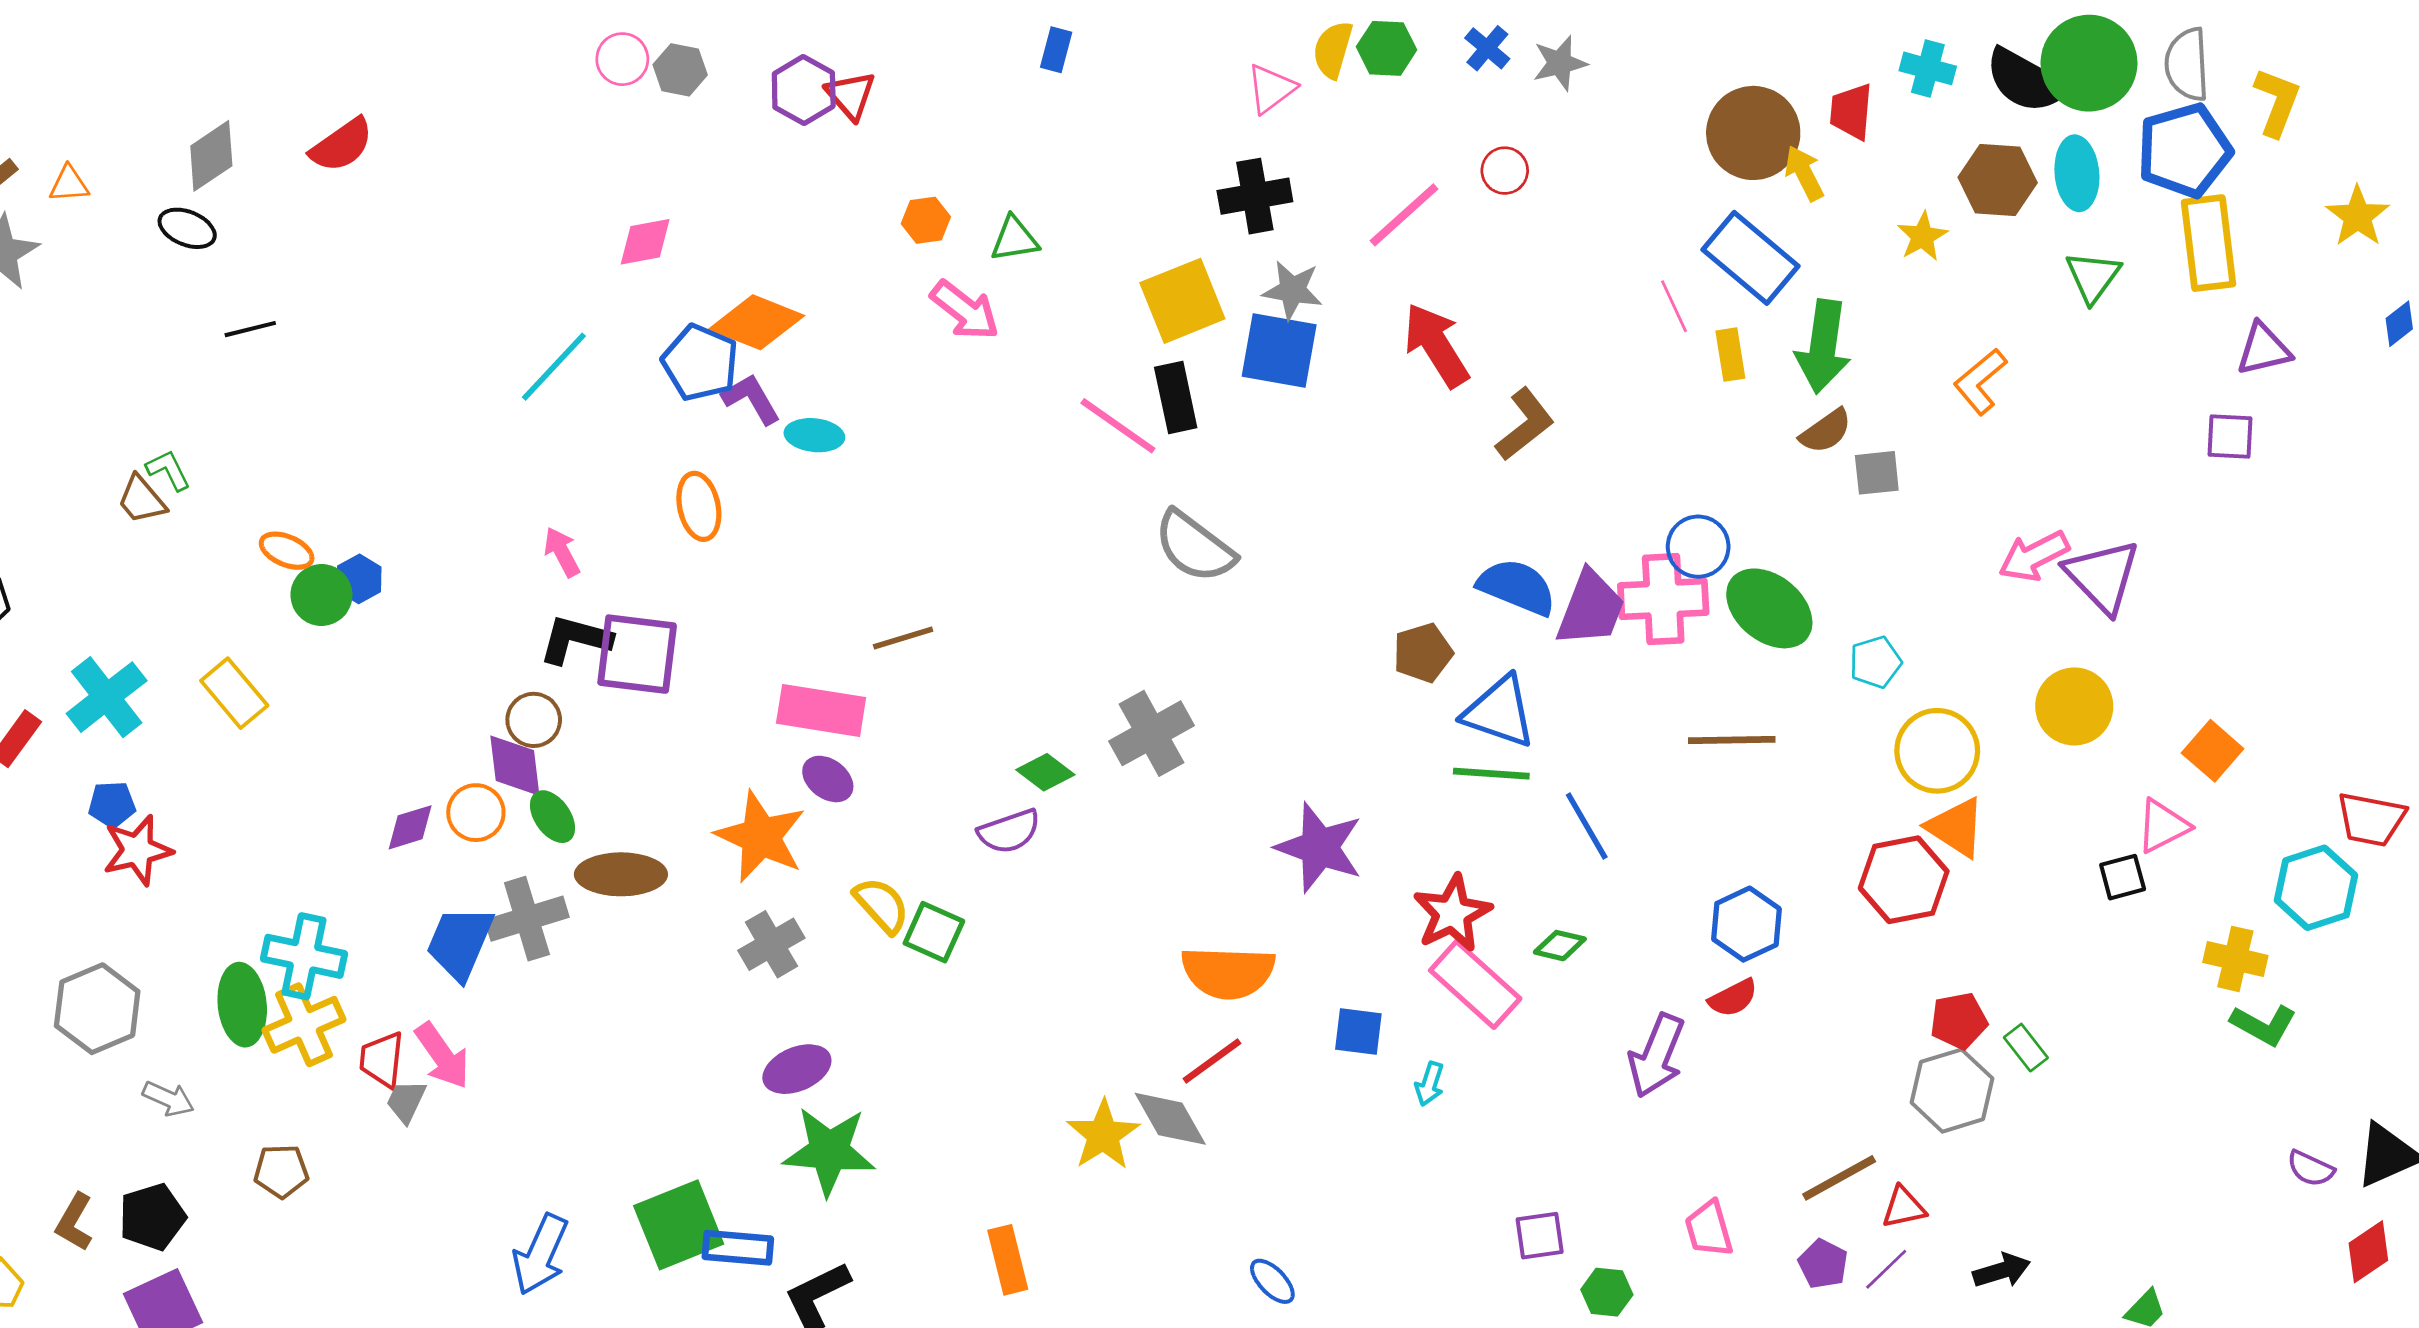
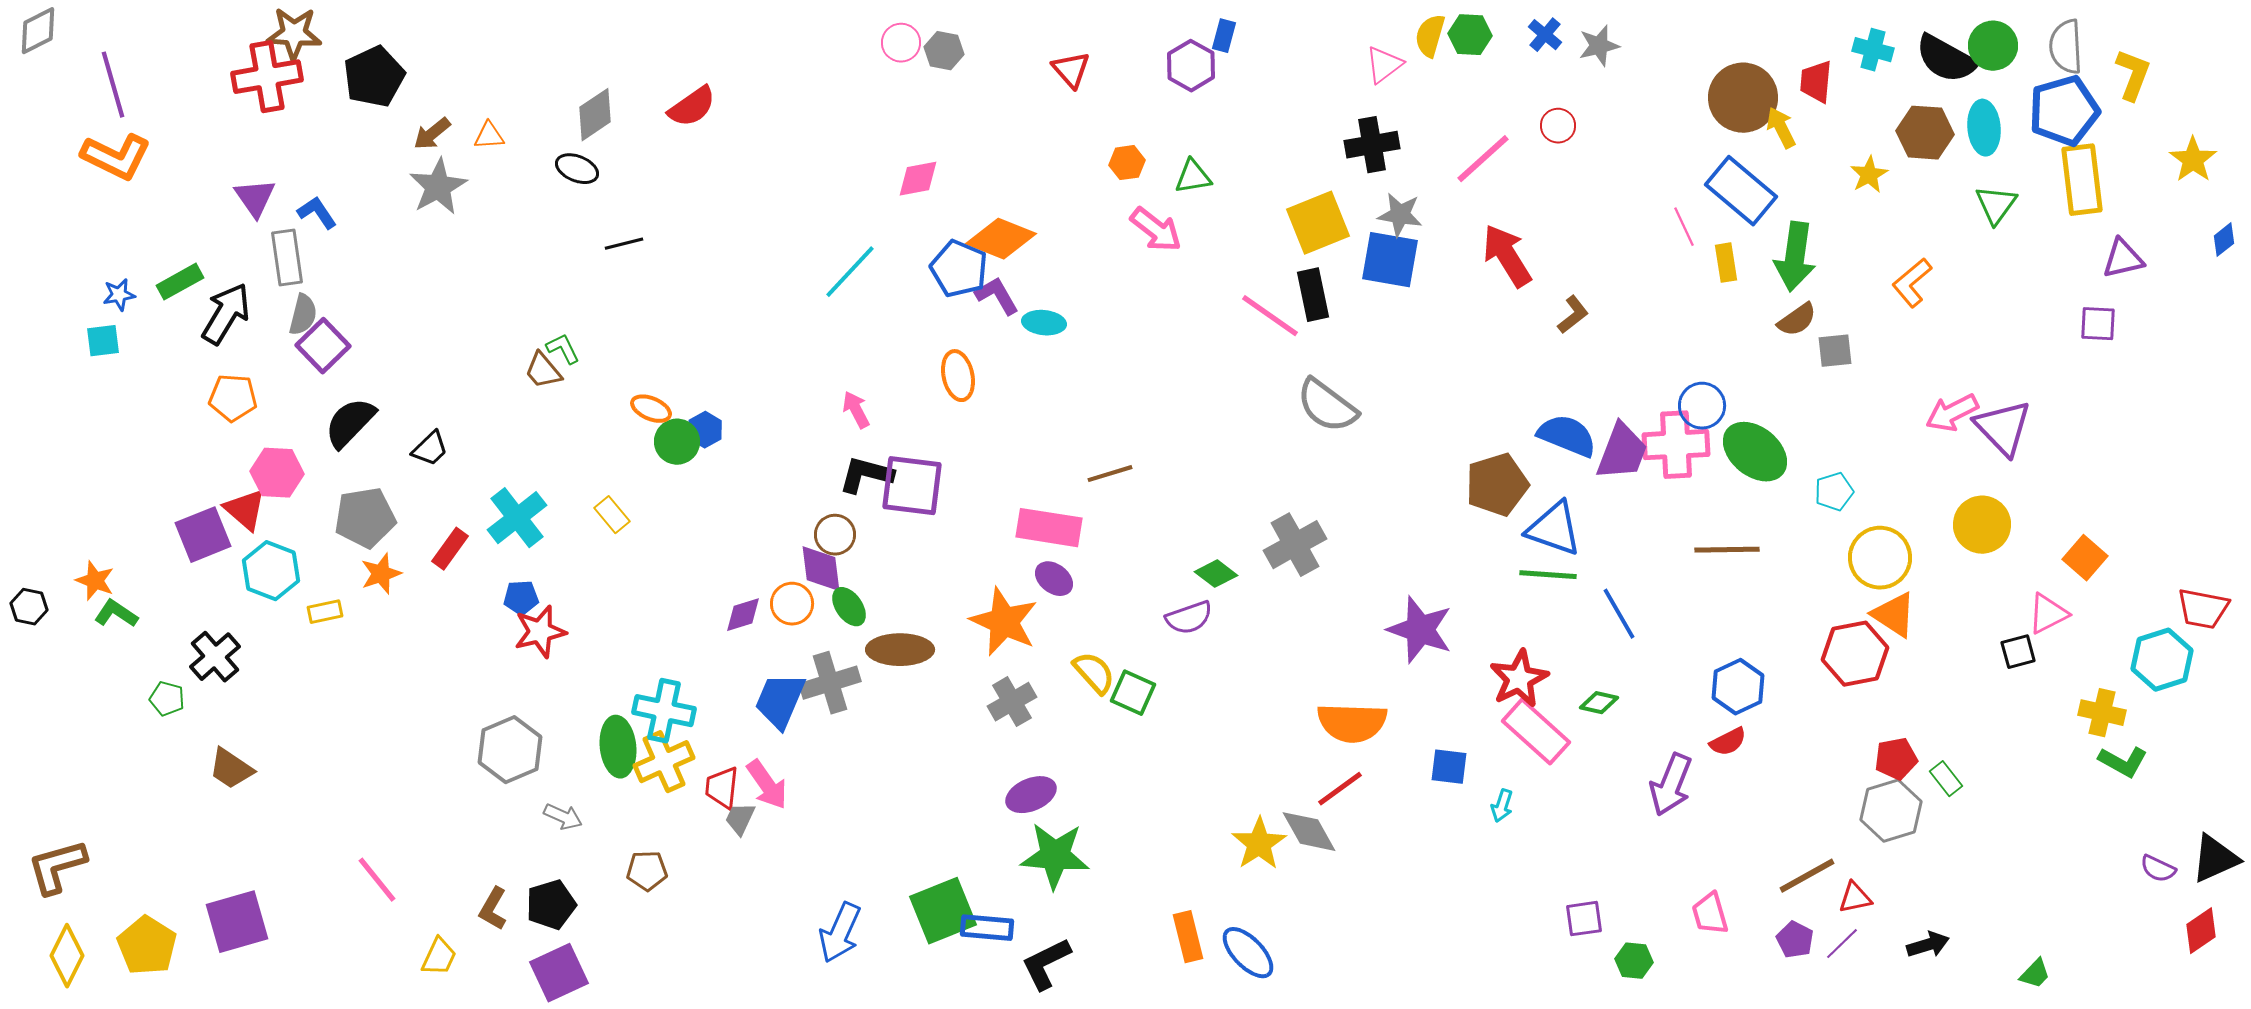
green circle: (2089, 63) -> (1993, 46), size x0.7
purple hexagon: (804, 90) -> (1191, 66), moved
brown L-shape: (1525, 424) -> (1573, 315), size x0.7
brown pentagon: (1423, 653) -> (1497, 485), size x1.4
yellow rectangle: (234, 693) -> (612, 515), size x0.7
blue ellipse: (1272, 1281) -> (1248, 953), moved, size x1.5

